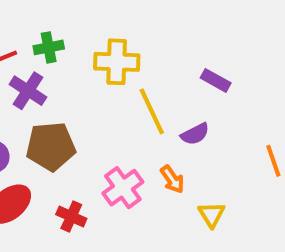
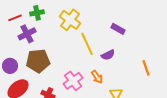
yellow cross: (117, 62) -> (70, 20), turned 35
purple cross: (28, 91) -> (27, 34), turned 30

